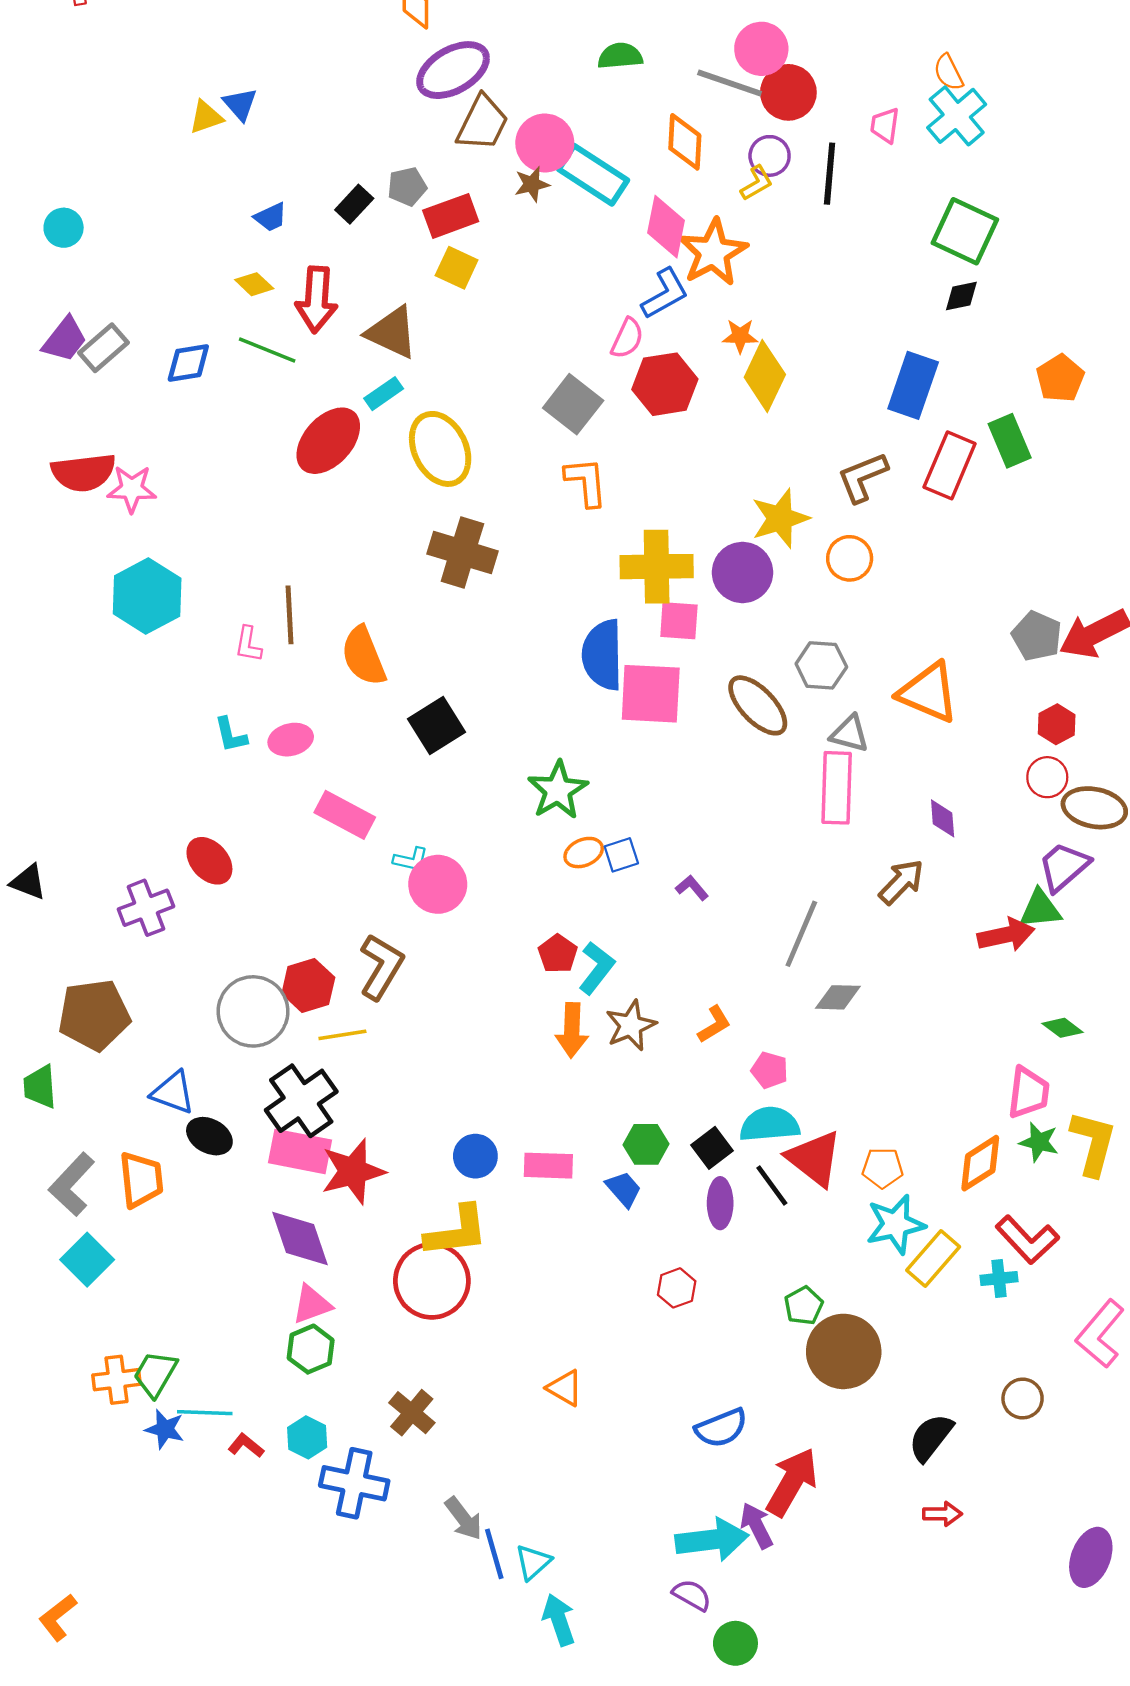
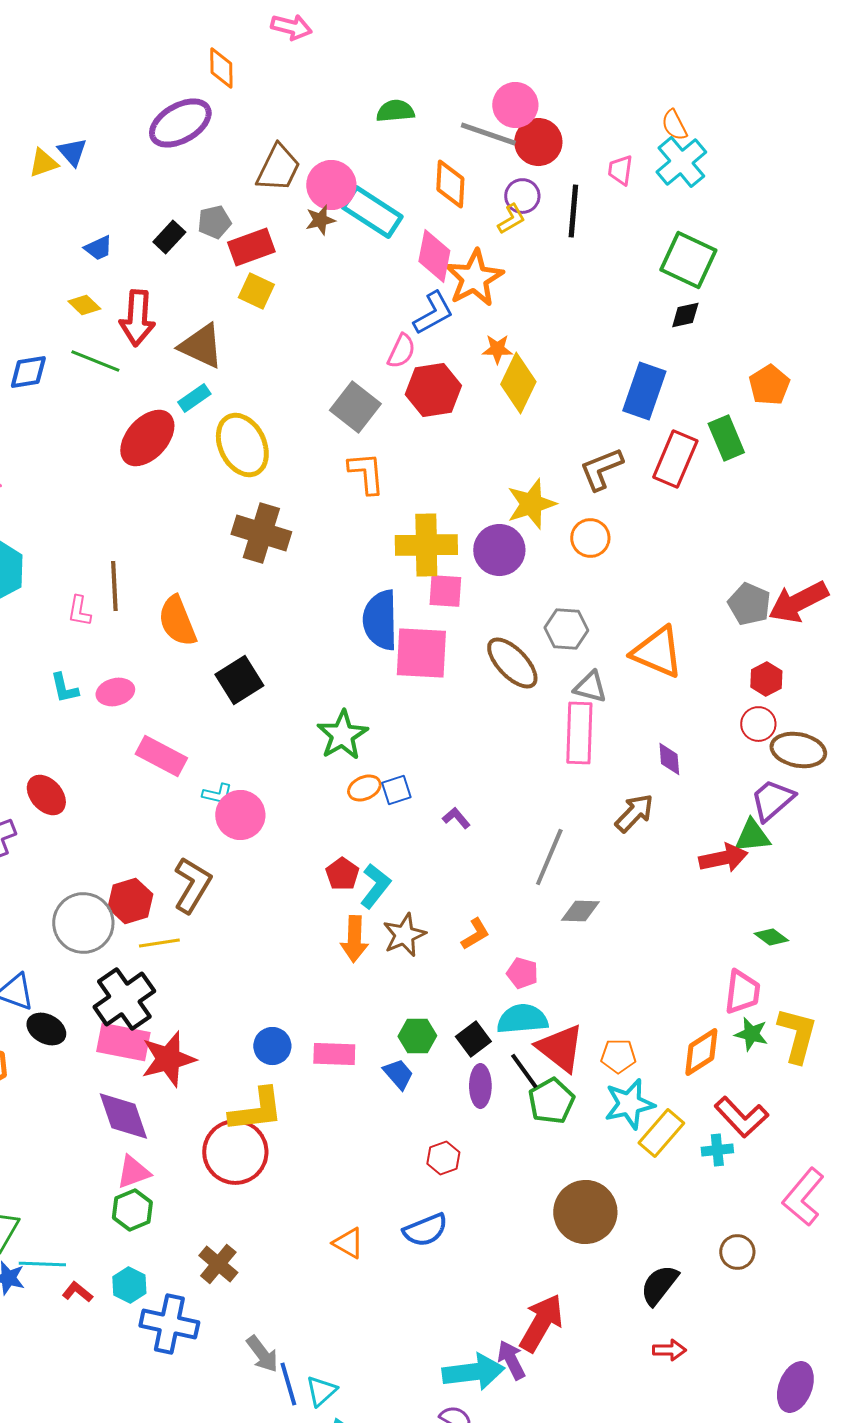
purple ellipse: (453, 70) -> (180, 123), moved
green pentagon: (804, 1306) -> (551, 1101), moved, size x1.4
blue semicircle: (721, 1428) -> (425, 1230), moved

